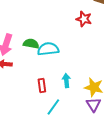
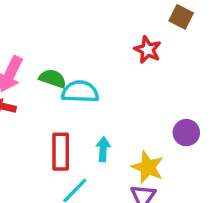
red rectangle: (42, 85) -> (61, 152), size x1.5

